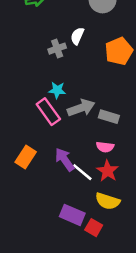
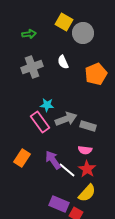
white semicircle: (77, 36) -> (63, 62), turned -48
gray cross: (57, 49) -> (32, 67), moved, size x1.5
yellow semicircle: (108, 201) -> (87, 193), turned -66

